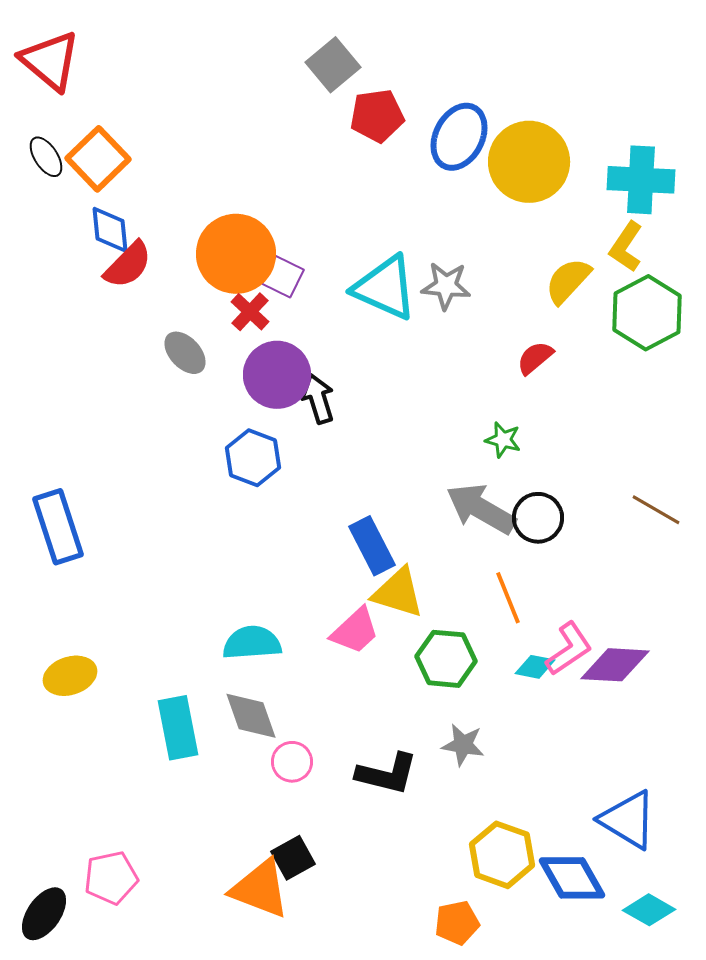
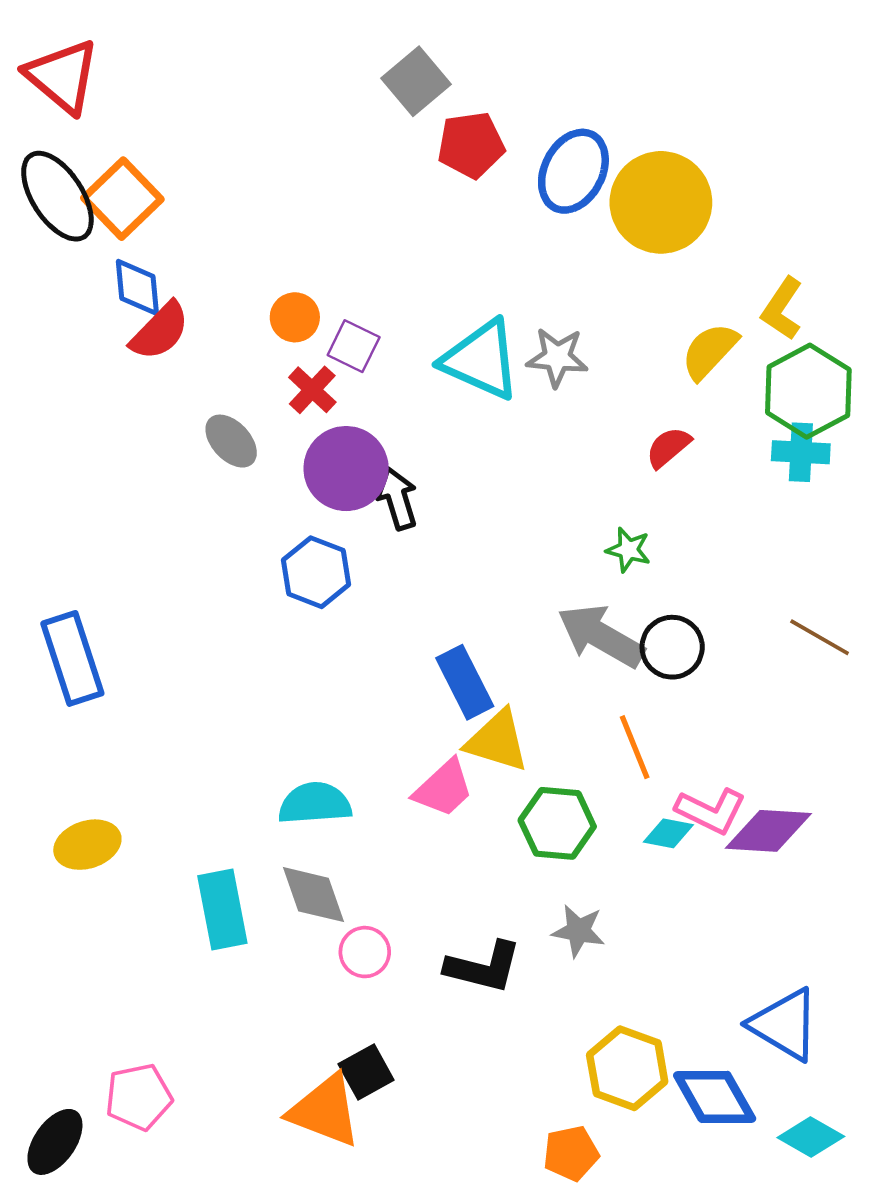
black ellipse: (46, 157) -> (57, 196), size x1.8
cyan cross: (641, 180) -> (801, 452), moved, size x0.7
orange circle: (236, 254) -> (295, 317), size x0.5
pink L-shape: (569, 649) -> (711, 811), turned 60

